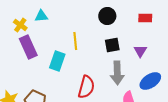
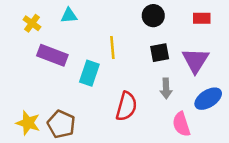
yellow cross: (20, 25) -> (32, 23), moved
purple rectangle: (28, 47) -> (52, 55), turned -45
purple triangle: (140, 51) -> (195, 60), size x1.6
gray arrow: (117, 73) -> (166, 88), size x0.7

